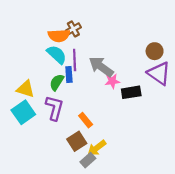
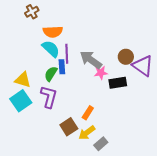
brown cross: (73, 29) -> (32, 12), moved
brown circle: (155, 51) -> (126, 57), moved
orange rectangle: (86, 120) -> (88, 113), moved, turned 72
gray rectangle: (88, 160) -> (101, 144), moved

